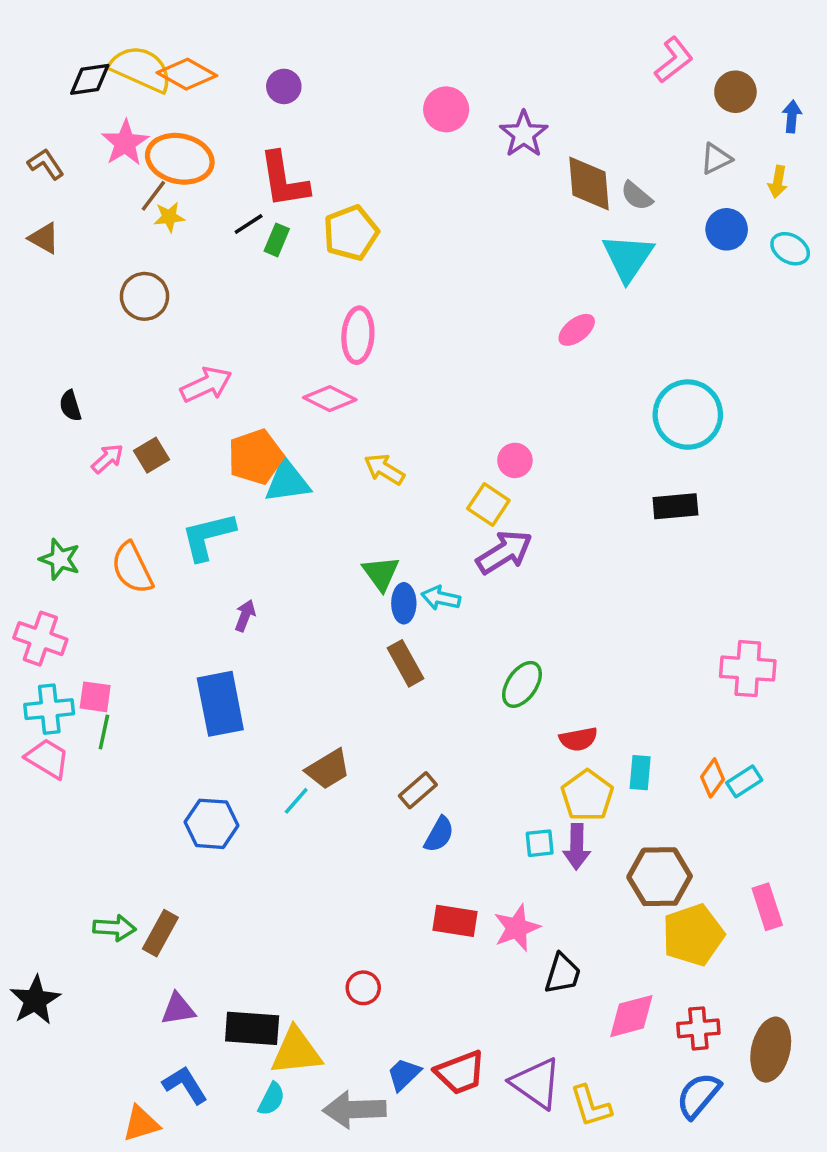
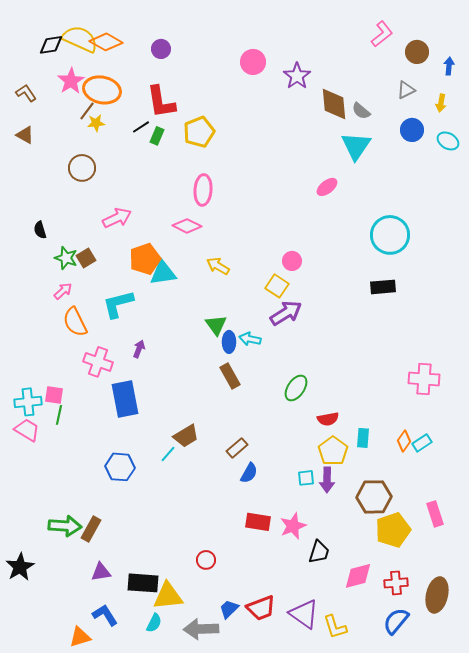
pink arrow: (107, 459) -> (63, 291), moved
green star: (60, 559) -> (66, 258), moved
pink cross: (40, 639) -> (98, 362), moved
green arrow: (115, 928) -> (65, 526), size x1.4

